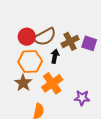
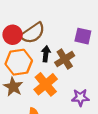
brown cross: (70, 41) -> (65, 59), moved

